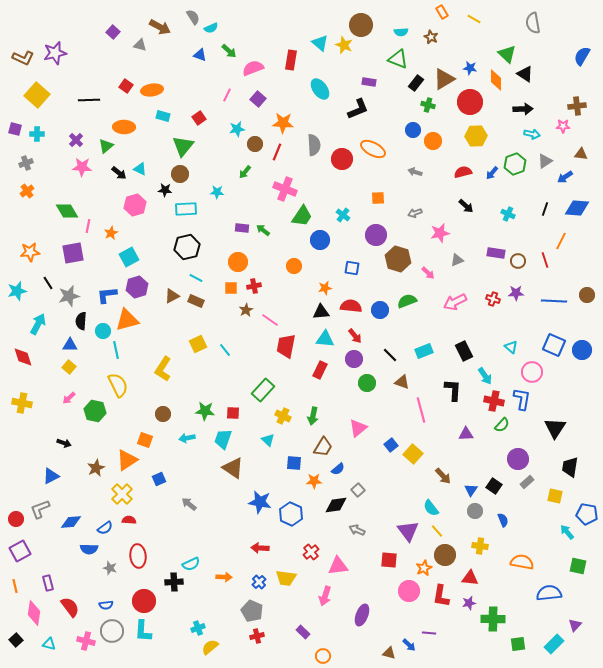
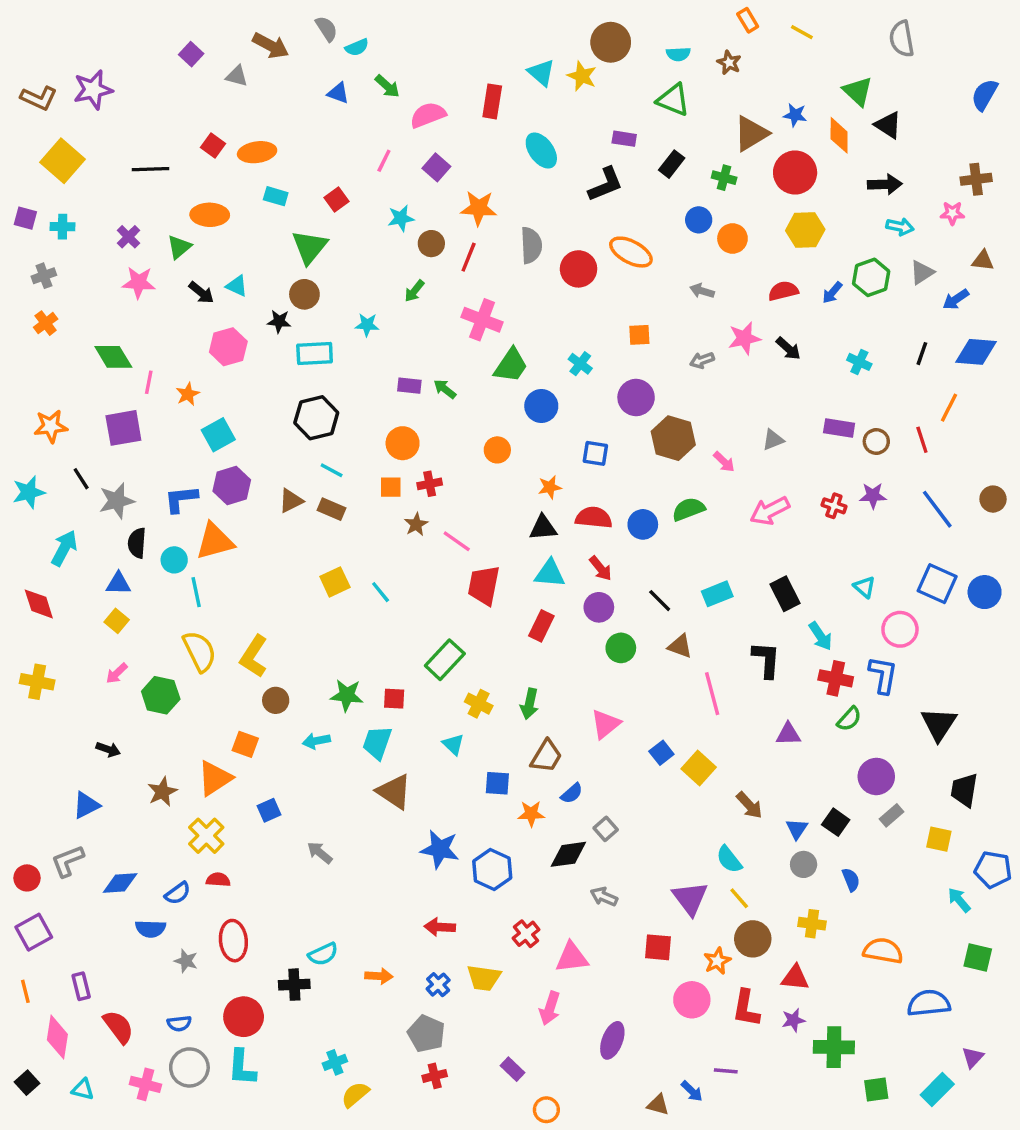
black rectangle: (416, 83) -> (672, 164), moved
pink star: (440, 233) -> (744, 338), moved
blue line: (554, 301) -> (937, 509), turned 50
yellow L-shape: (163, 369) -> (254, 656), moved

